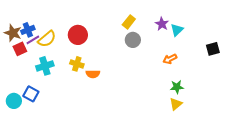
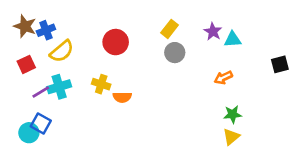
blue cross: (28, 30) -> (46, 30), moved
cyan triangle: (177, 30) -> (233, 39), turned 40
brown star: (13, 33) -> (25, 26), moved
red circle: (78, 35) -> (116, 42), moved
purple line: (33, 40) -> (41, 92), moved
cyan circle: (14, 101) -> (29, 133), moved

